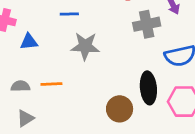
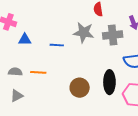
blue line: (69, 14) -> (57, 45), moved
gray star: (85, 46) -> (84, 33), moved
brown circle: (120, 109) -> (80, 88), moved

